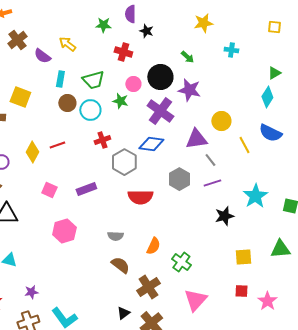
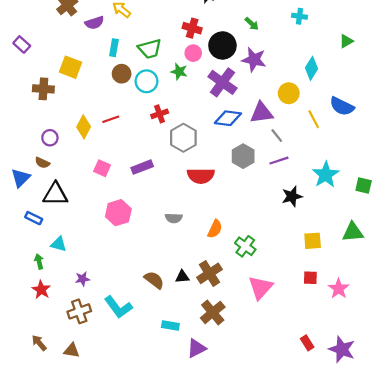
red cross: (123, 52) -> (192, 28), moved
purple semicircle: (42, 56) -> (94, 23), turned -54
cyan diamond: (267, 97) -> (311, 68), moved
blue diamond: (151, 144) -> (228, 118), moved
brown semicircle: (120, 265) -> (154, 280), moved
black triangle: (123, 313) -> (182, 277), moved, turned 32

